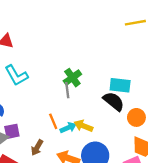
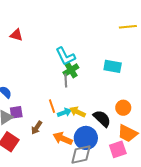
cyan L-shape: (16, 75) -> (65, 56), moved
cyan rectangle: (120, 85) -> (113, 66), moved
black semicircle: (114, 101) -> (102, 119), moved

